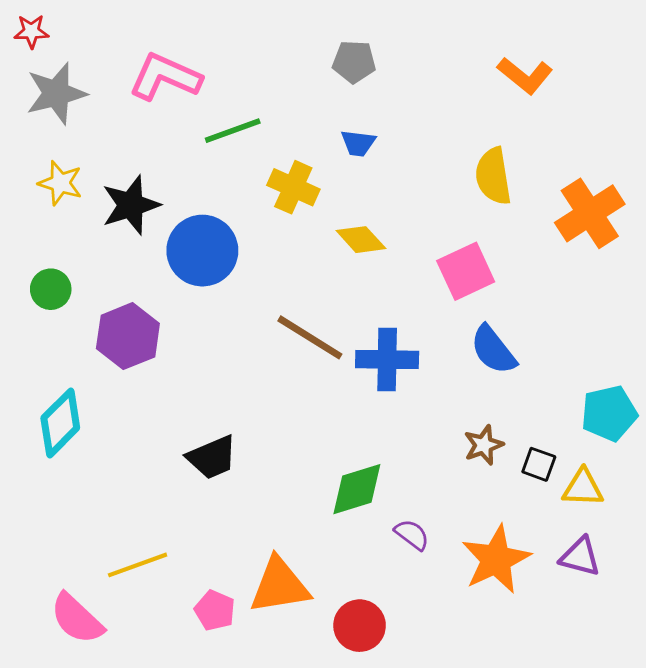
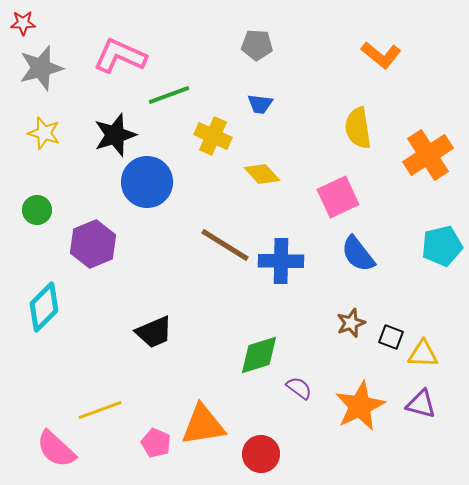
black star: (131, 205) -> (115, 135), moved
cyan pentagon: (609, 413) -> (442, 246), moved

